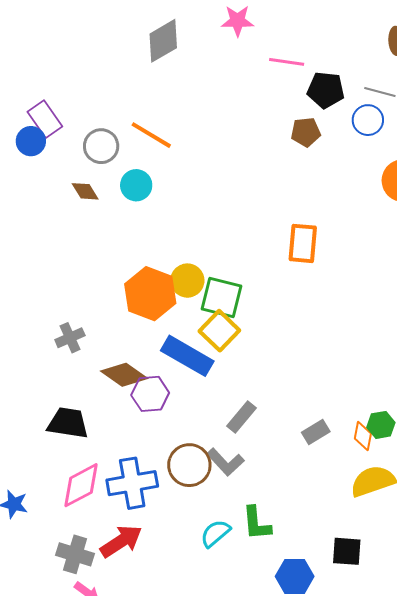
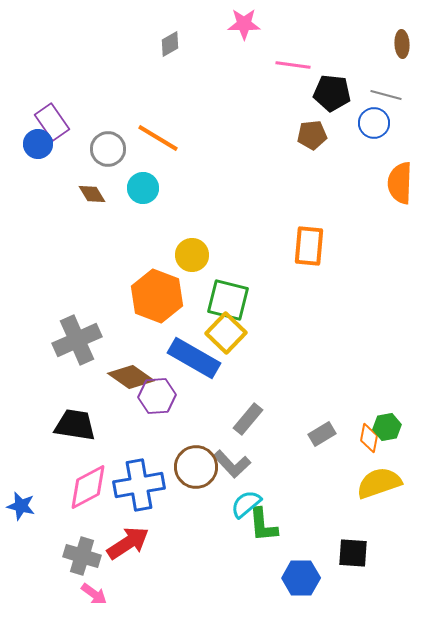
gray diamond: (163, 41) -> (170, 44), size x0.6
yellow circle: (187, 281) -> (192, 255), moved
gray cross: (70, 338) -> (77, 340), size x1.6
cyan semicircle: (215, 533) -> (246, 504), moved

